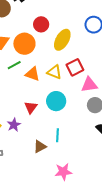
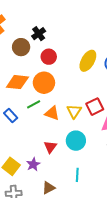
red circle: (41, 24) -> (49, 57), moved
yellow ellipse: (62, 40) -> (88, 61), moved
yellow triangle: (54, 72) -> (74, 111), turned 42
brown triangle: (40, 147) -> (48, 188), moved

